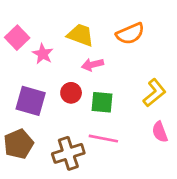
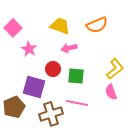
pink star: (43, 54) -> (29, 49), moved
purple square: (31, 101) -> (34, 87), moved
pink semicircle: (160, 132) -> (111, 92), moved

